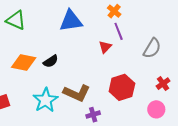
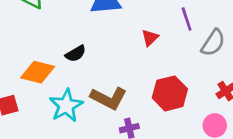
purple line: (119, 31) -> (187, 19), moved
orange diamond: (24, 62) -> (38, 72), moved

